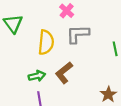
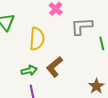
gray L-shape: (78, 34) -> (82, 26), moved

